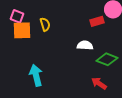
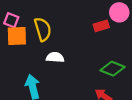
yellow semicircle: (45, 24) -> (43, 29), size x1.5
white semicircle: (85, 45) -> (55, 57), moved

